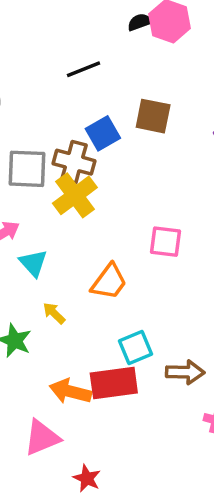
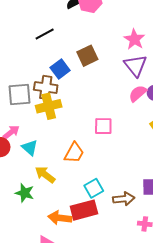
brown square: (153, 116) -> (87, 56), turned -30
yellow cross: (75, 195) -> (49, 106), turned 30
yellow arrow: (54, 313) -> (45, 175), size x1.5

